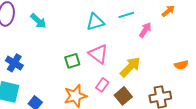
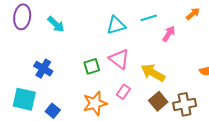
blue cross: (14, 63) -> (43, 69), moved
yellow arrow: (130, 67) -> (153, 73), turned -105
brown square: (123, 96) -> (158, 101), moved

